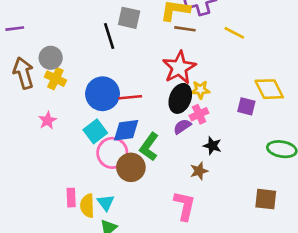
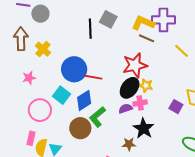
gray circle: (51, 58) -> (40, 14), moved
blue diamond: (126, 130) -> (84, 100), turned -40
cyan square: (95, 131) -> (61, 95), turned -30
black star: (212, 146) -> (144, 128), size x1.5
pink circle: (112, 153) -> (40, 110), moved

